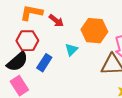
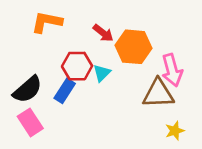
red arrow: (56, 21) -> (103, 33), moved
red hexagon: (27, 41) -> (77, 66), moved

